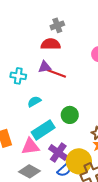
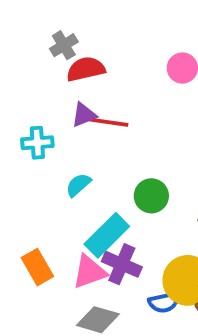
gray cross: (57, 25) -> (64, 45), moved
purple cross: (58, 153) -> (122, 264), moved
blue semicircle: (65, 170) -> (164, 302), turned 42

